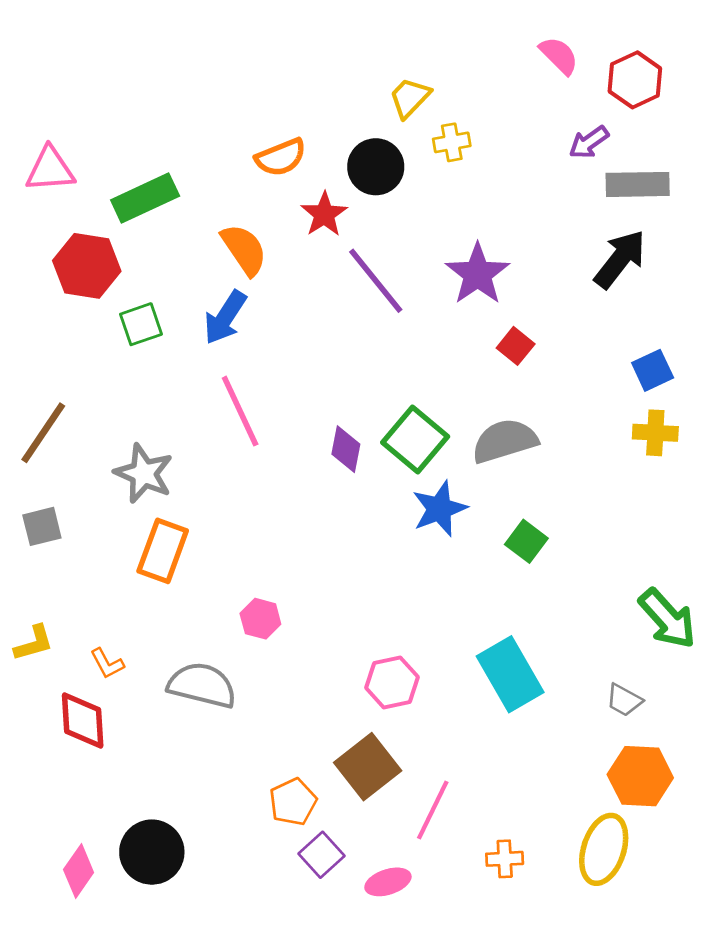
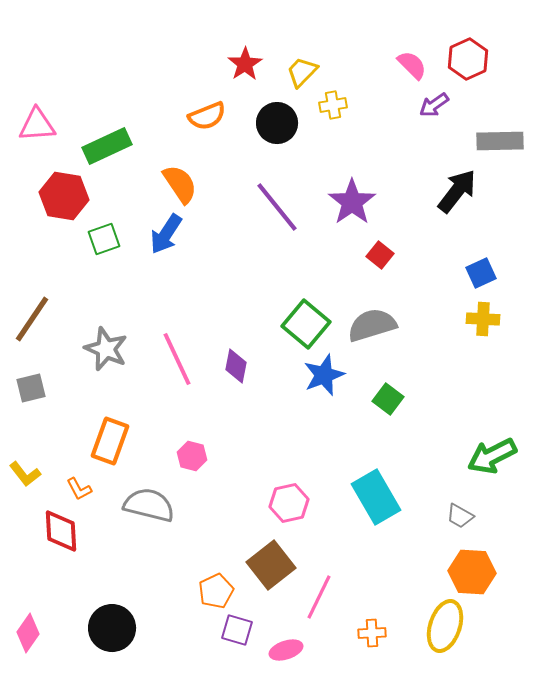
pink semicircle: (559, 56) -> (412, 65), moved
gray rectangle: (638, 184) -> (500, 141), moved
red star: (324, 214) -> (245, 64), moved
pink line: (240, 411) -> (177, 359), moved
purple diamond: (346, 449) -> (236, 366), moved
orange rectangle: (163, 551) -> (110, 441), moved
green arrow: (668, 619) -> (492, 456), turned 105
yellow L-shape: (34, 643) -> (25, 474), turned 68
purple square: (321, 855) -> (237, 630), turned -32
pink diamond: (79, 871) -> (28, 633), moved

